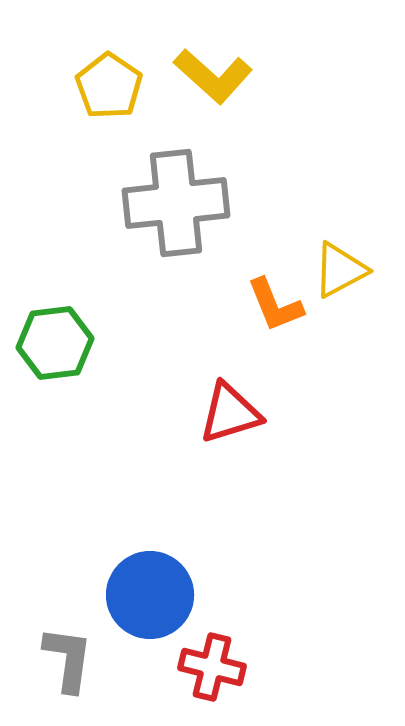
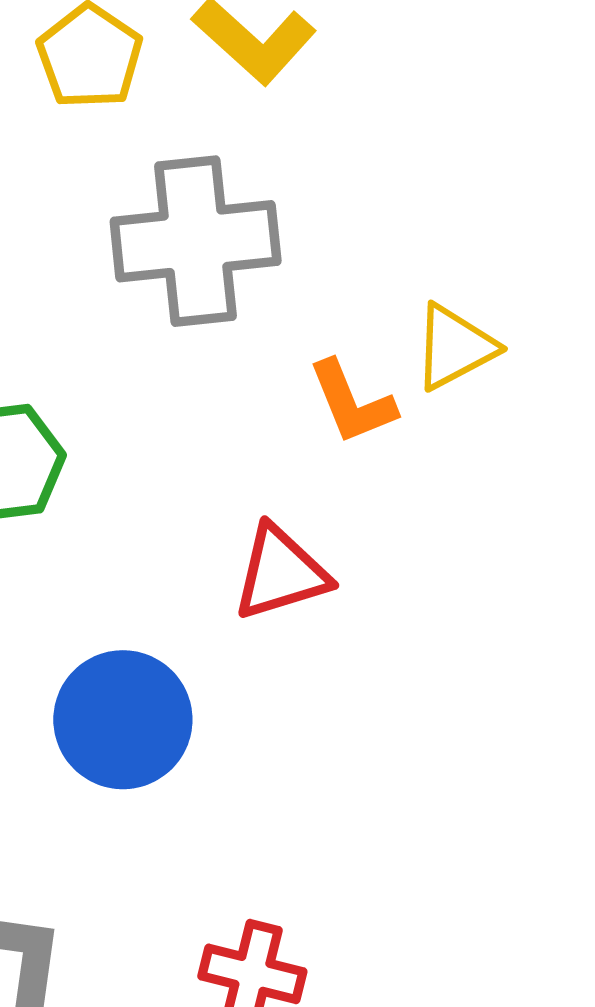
blue circle: (150, 595) -> (123, 720), moved

